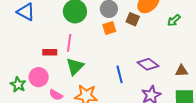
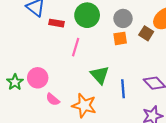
red rectangle: (50, 52) -> (57, 23), moved
green triangle: (75, 66) -> (100, 75), moved, turned -36

